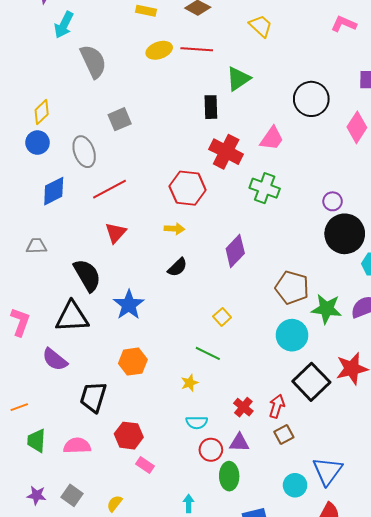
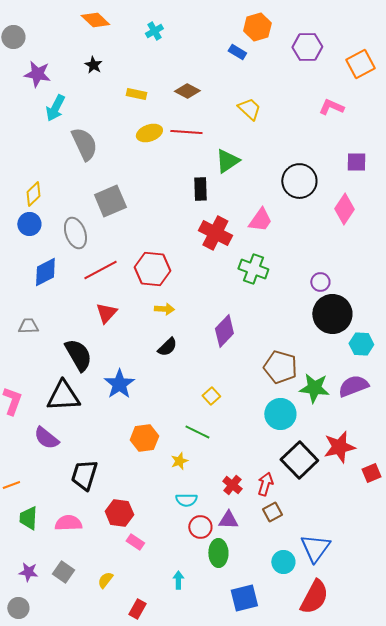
gray square: (120, 119) -> (110, 201), size x1.4
red hexagon: (188, 188) -> (152, 269), moved
orange hexagon: (133, 362) -> (144, 438), moved

